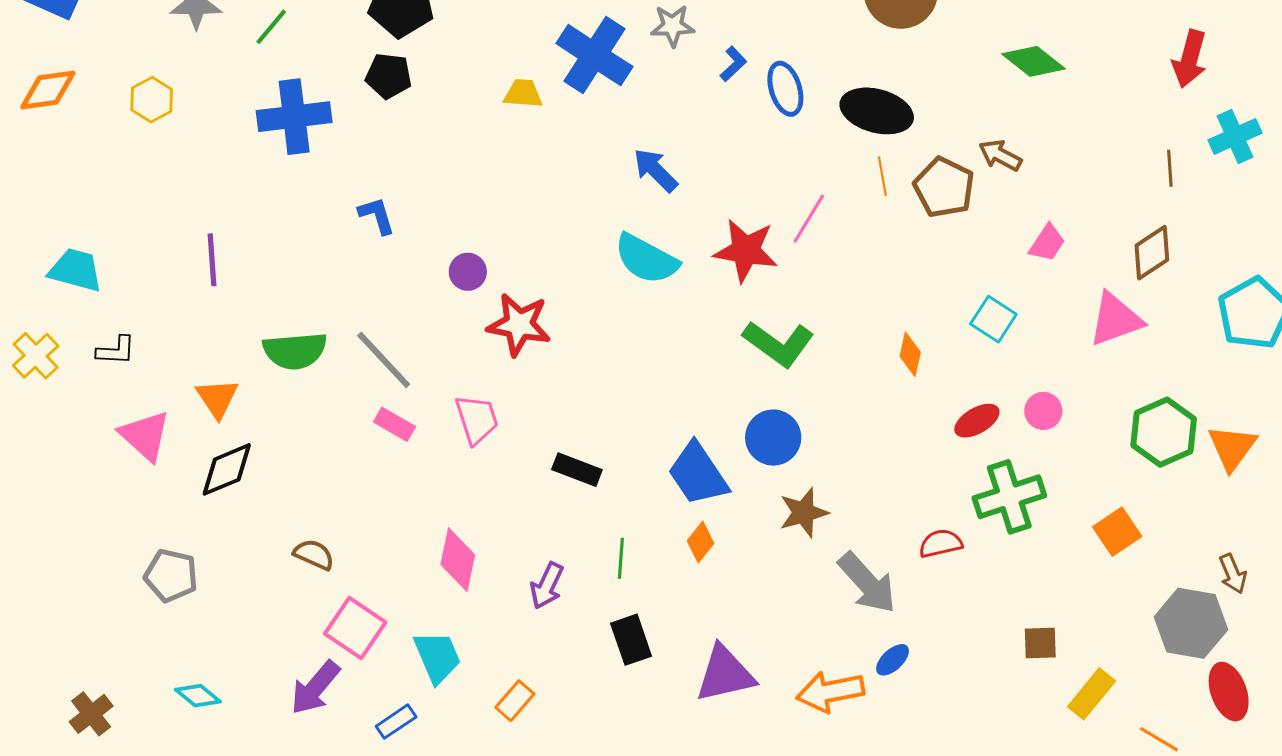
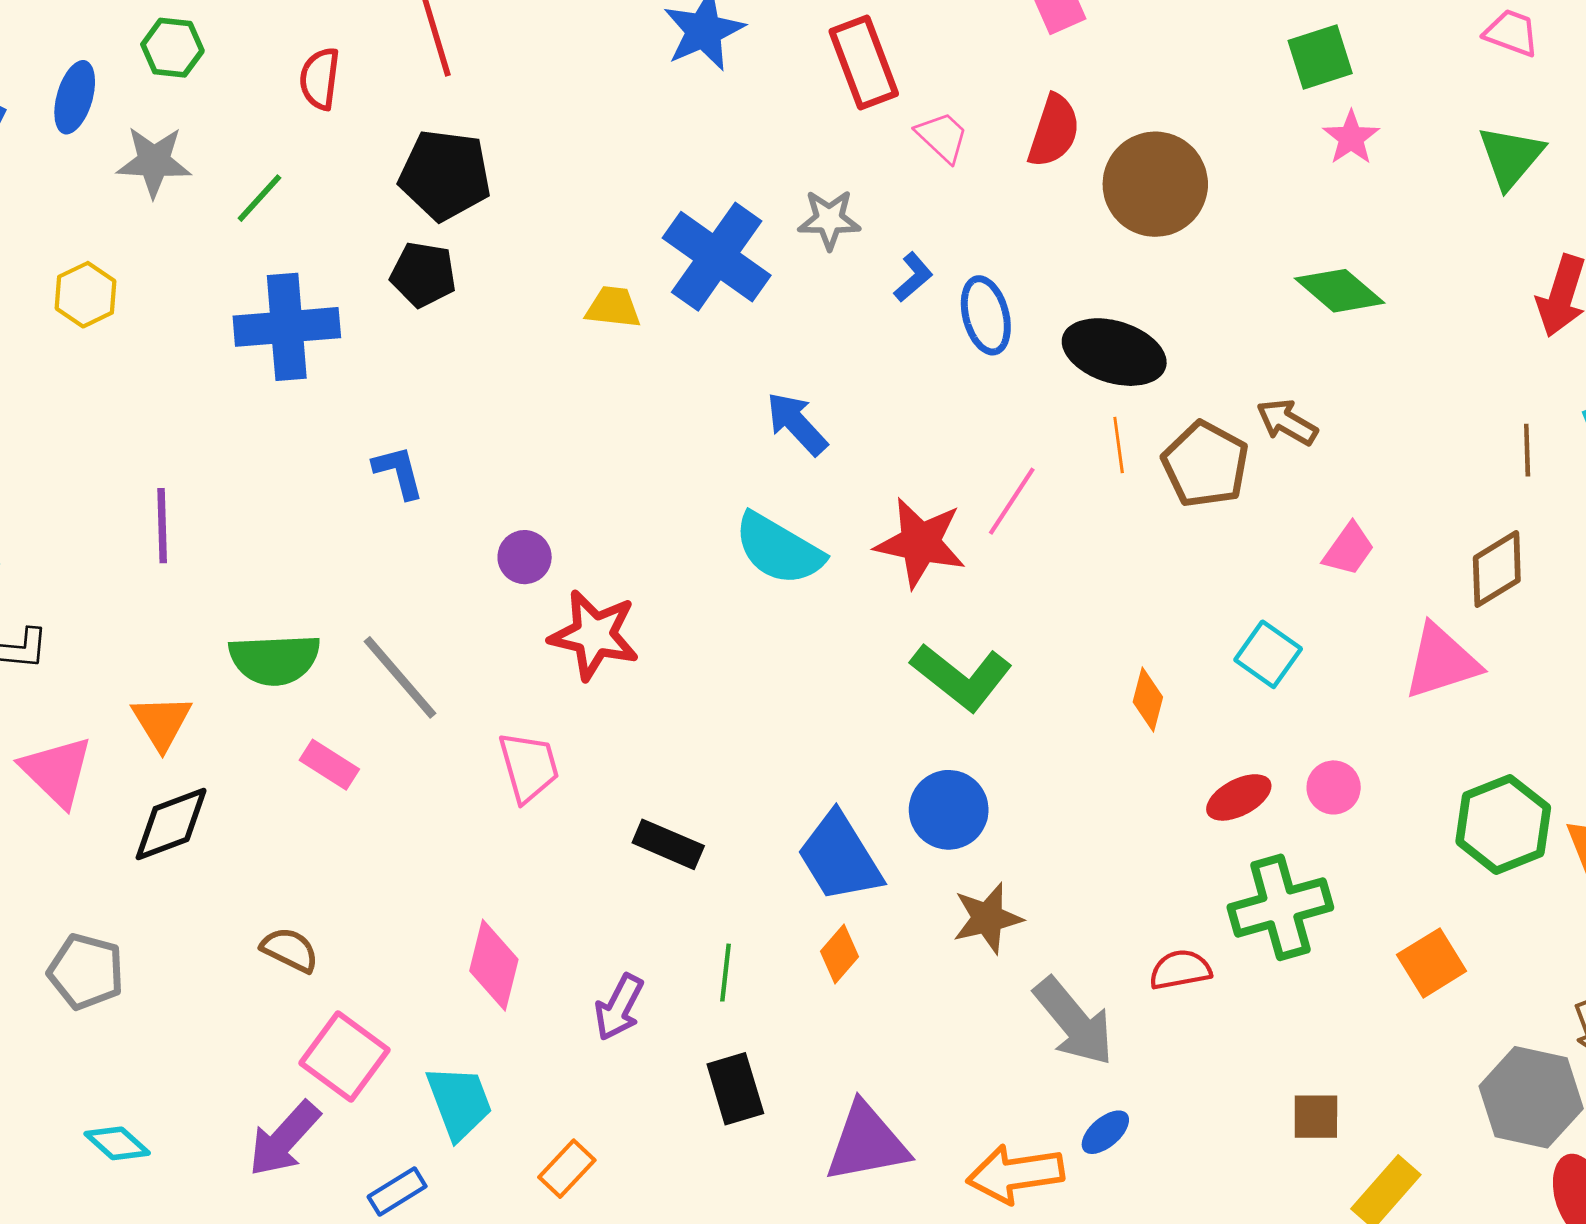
pink rectangle: (394, 424) -> (329, 765), moved

